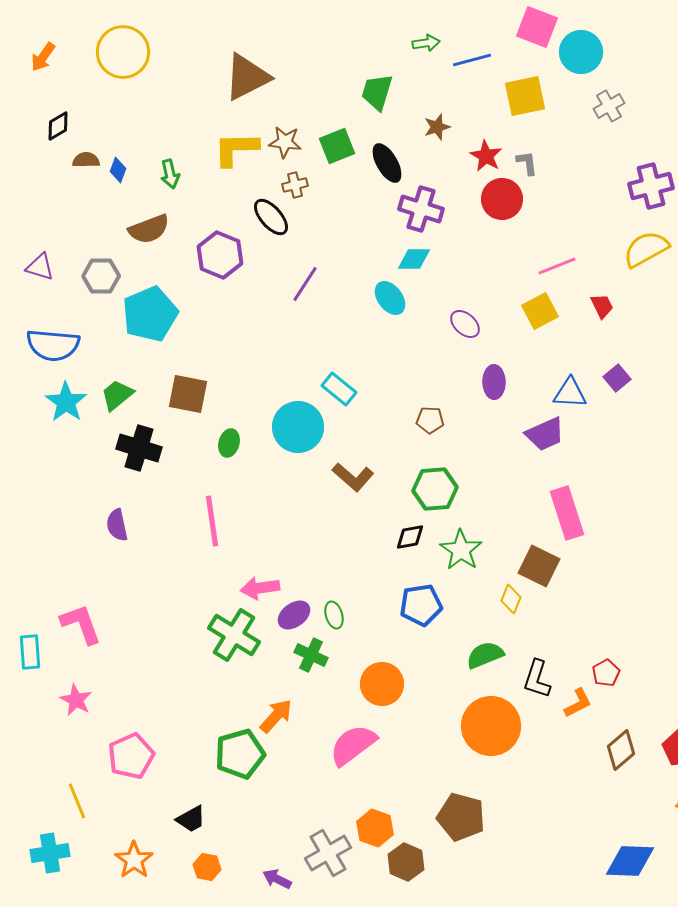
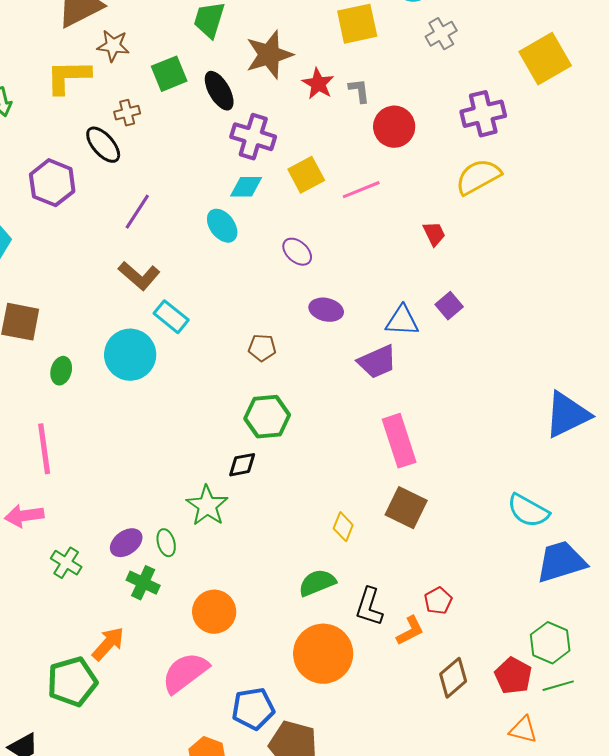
brown star: (437, 127) -> (269, 55), size x1.8
brown star: (285, 142) -> (113, 46), moved
red circle: (502, 199) -> (394, 127), moved
pink line: (557, 266) -> (361, 190), moved
yellow square: (540, 311) -> (306, 175), moved
purple ellipse: (494, 382) -> (326, 310), turned -76
brown L-shape: (353, 477) -> (139, 276), moved
green star: (461, 550) -> (207, 506), moved
brown square: (539, 566) -> (406, 508), moved
pink arrow: (260, 588) -> (24, 516), moved
blue pentagon: (421, 605) -> (253, 709), moved
green cross: (234, 635) -> (66, 563), size x0.6

